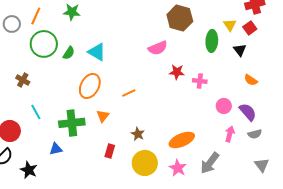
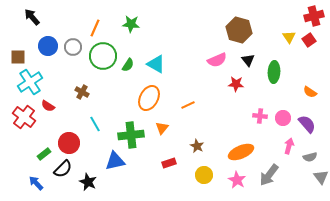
gray circle: (12, 24) -> (73, 47), moved
green ellipse: (212, 41) -> (274, 72), moved
black triangle: (240, 50) -> (248, 60), moved
pink cross: (200, 81) -> (260, 116), moved
gray semicircle: (255, 134) -> (310, 157), moved
blue triangle: (56, 149) -> (115, 161), size x1.5
red rectangle: (110, 151) -> (169, 163), turned 56
yellow circle: (145, 163) -> (204, 175), size x0.7

